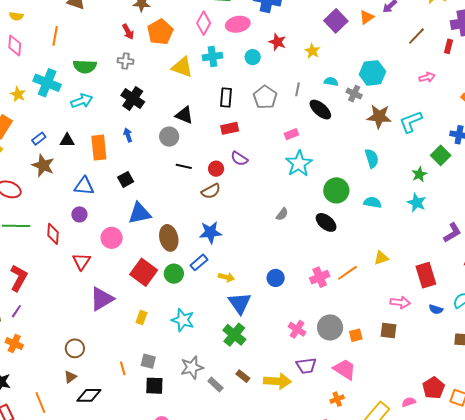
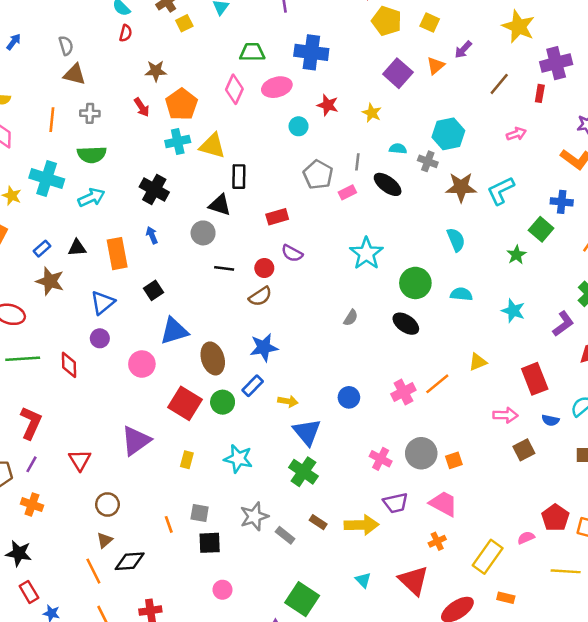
cyan cross: (212, 57) -> (178, 141), moved
gray cross: (126, 61) -> (90, 113), moved
black rectangle: (226, 98) -> (239, 177), moved
pink rectangle: (291, 134) -> (347, 192), moved
blue triangle: (84, 186) -> (103, 303), turned -40
cyan star: (417, 203) -> (513, 311), moved
red triangle: (81, 261) -> (80, 460), moved
brown square: (388, 331) -> (524, 450), moved, turned -30
orange line: (40, 403) -> (93, 571), moved

